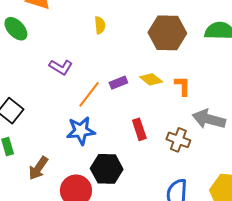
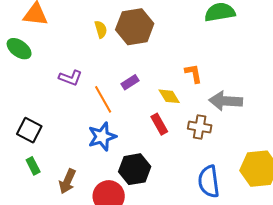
brown hexagon: (167, 33) -> (135, 27), moved
yellow diamond: (151, 79) -> (169, 96), moved, turned 30
orange line: (89, 94) -> (103, 99), turned -56

